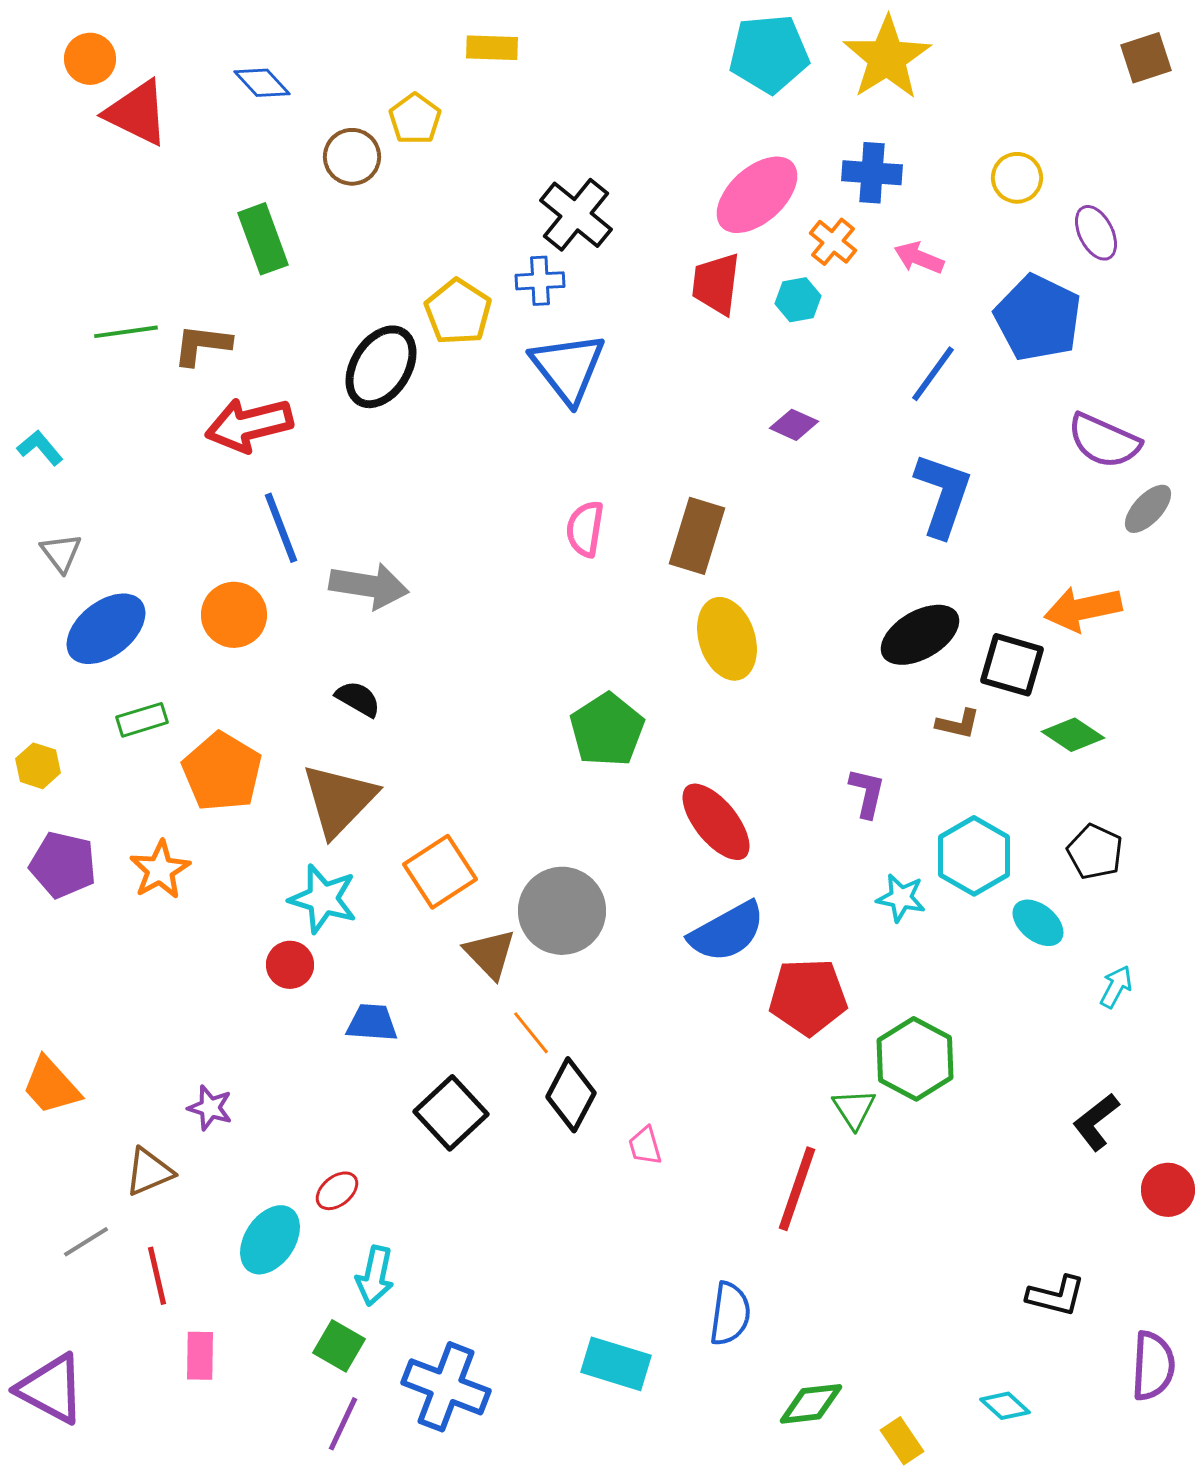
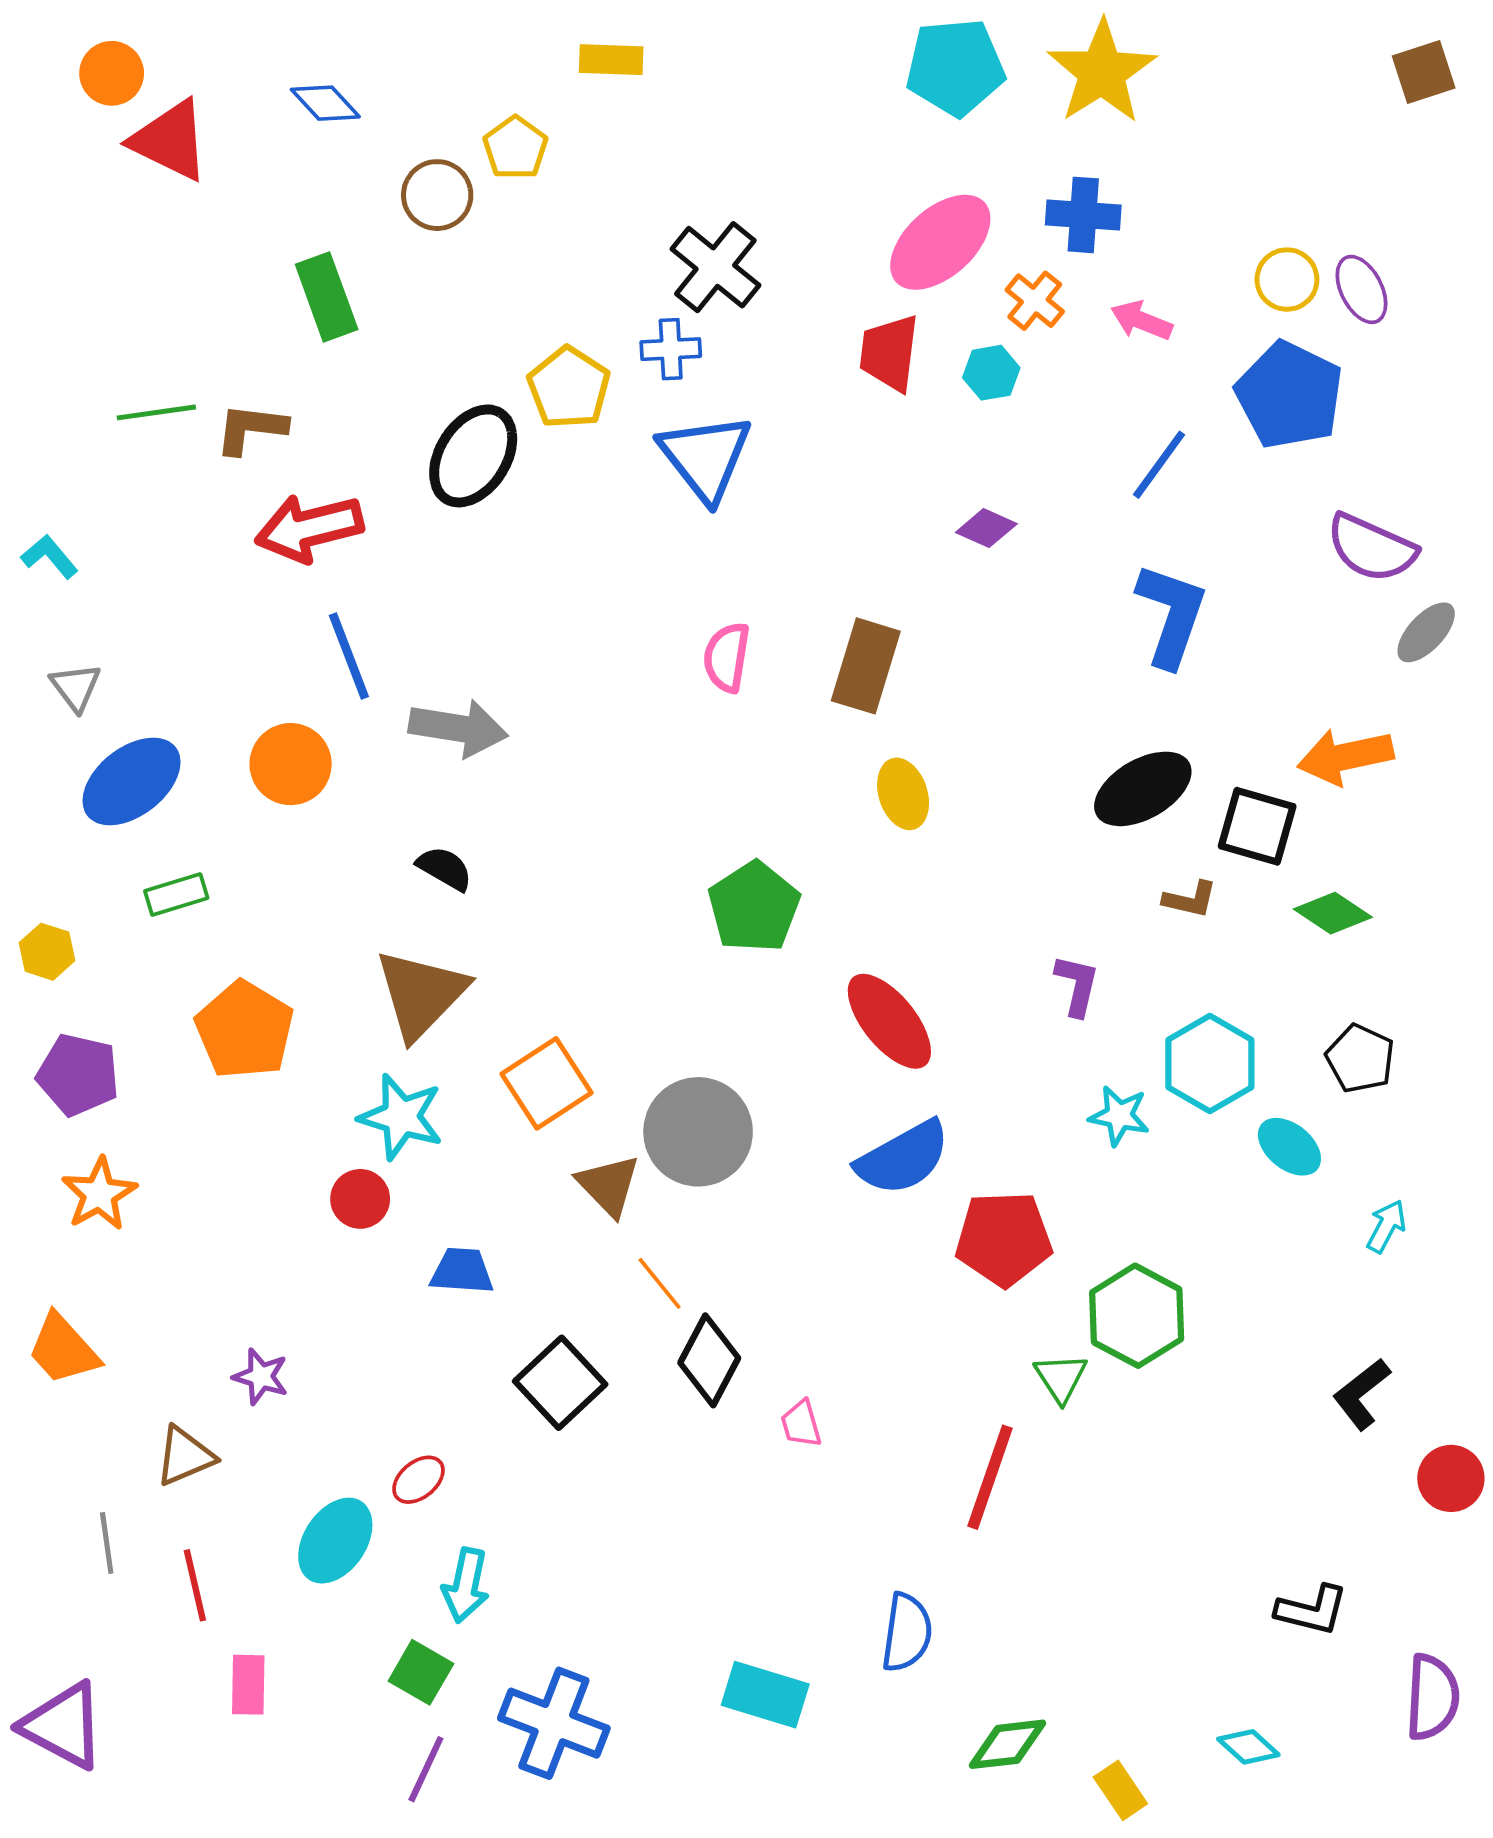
yellow circle: (1017, 178) -> (1287, 280), moved
yellow ellipse: (727, 639) -> (903, 794), size x0.7
orange pentagon: (222, 772) -> (245, 1030), moved
orange star: (160, 870) -> (99, 1194), moved
gray line: (86, 1242) -> (107, 1543), turned -66

